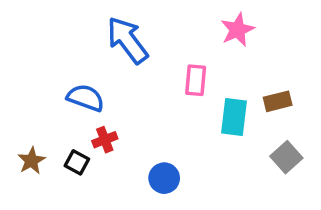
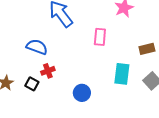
cyan rectangle: (234, 117) -> (122, 74), moved

